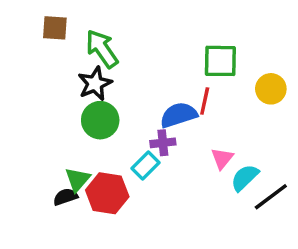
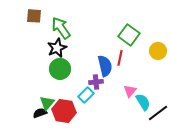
green square: (220, 61) -> (129, 35), turned 35
blue semicircle: (179, 115) -> (105, 66), turned 95
cyan semicircle: (245, 178) -> (143, 102), turned 102

